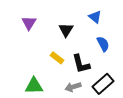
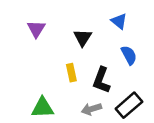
yellow rectangle: (57, 58) -> (71, 73), turned 40
black L-shape: (81, 64) -> (101, 80), turned 35

